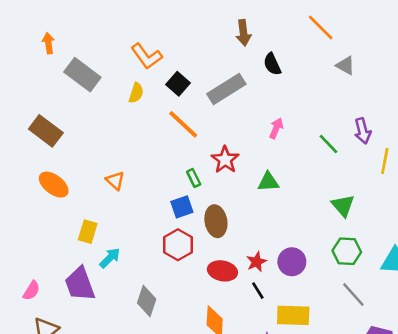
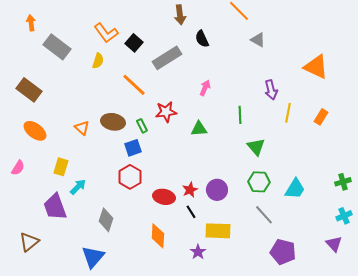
black square: (178, 84) -> (134, 43), moved
green line: (329, 144) -> (240, 115), moved, turned 42
red star: (225, 160) -> (166, 112), turned 30
brown ellipse: (216, 221) -> (113, 122), moved, turned -70
pink semicircle: (31, 291) -> (18, 168), moved

